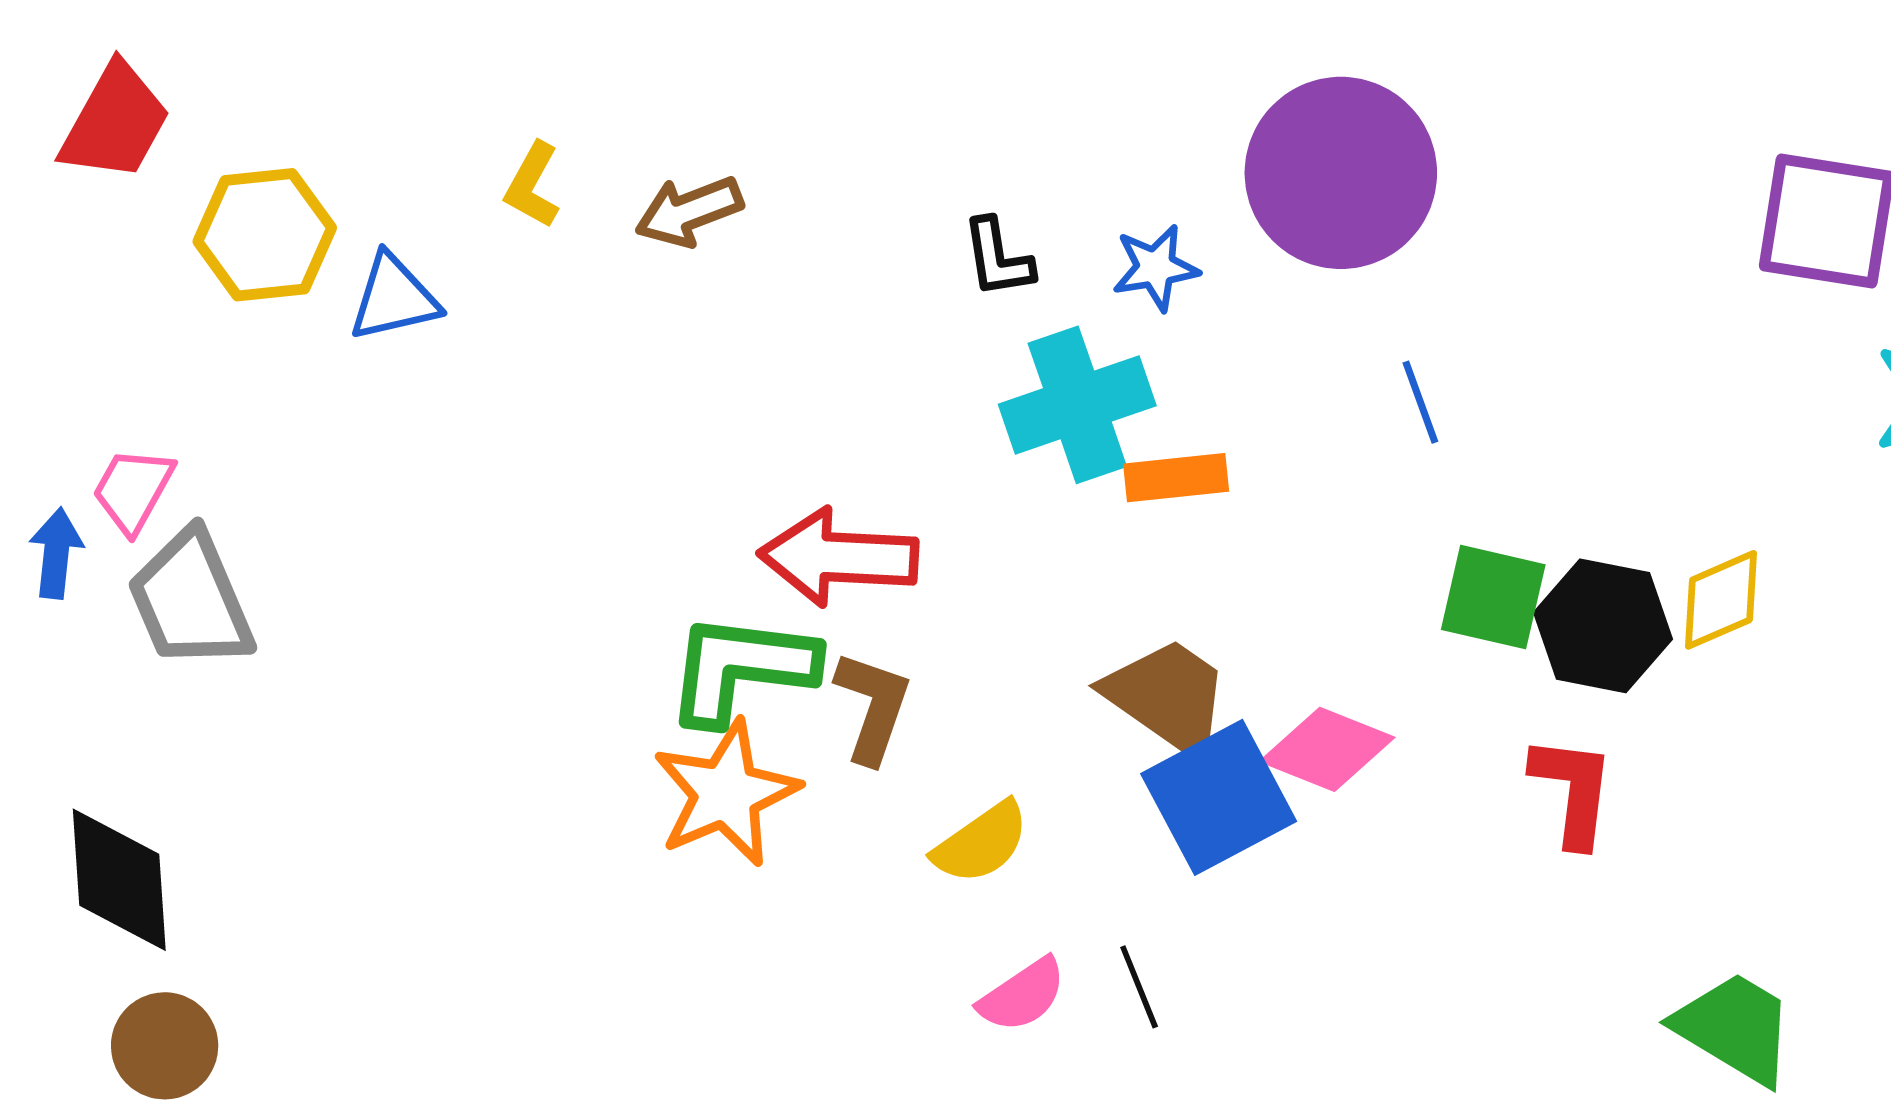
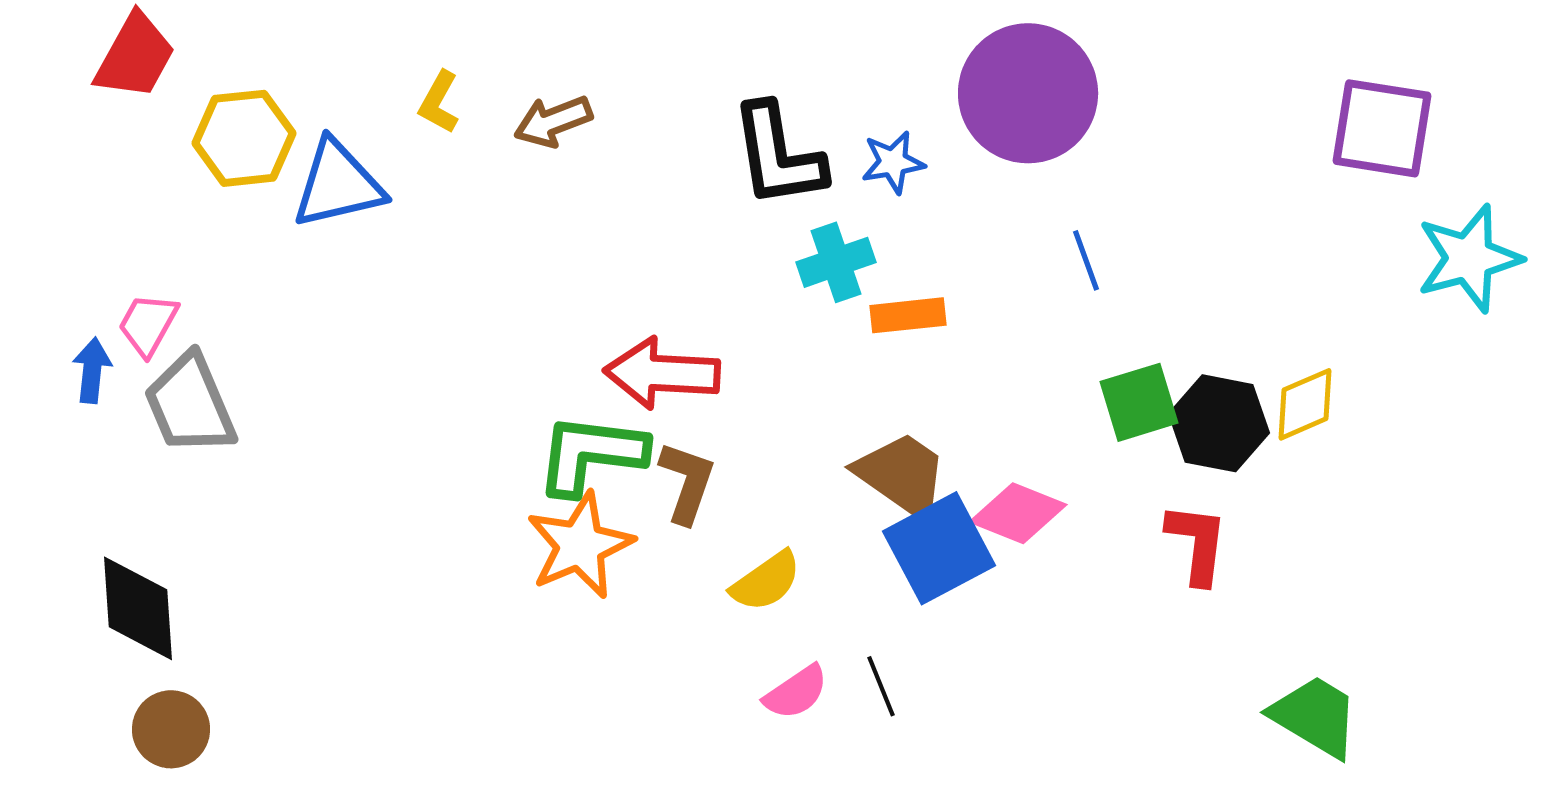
black L-shape: (998, 258) -> (778, 155), size x1.8
blue triangle: (394, 298) -> (338, 184), size x1.4
cyan cross: (1077, 405) -> (836, 262), size x0.7
green square: (1493, 597) -> (1139, 402), turned -30

